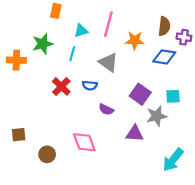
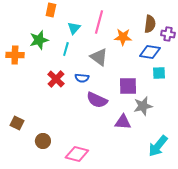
cyan triangle: (81, 31) -> (74, 28), turned -32
purple square: (140, 94) -> (128, 86), turned -36
cyan square: (173, 96) -> (159, 73), moved
purple semicircle: (106, 109) -> (97, 100), size x1.5
brown square: (19, 135) -> (17, 123), turned 32
pink diamond: (84, 142) -> (77, 154), moved, turned -55

